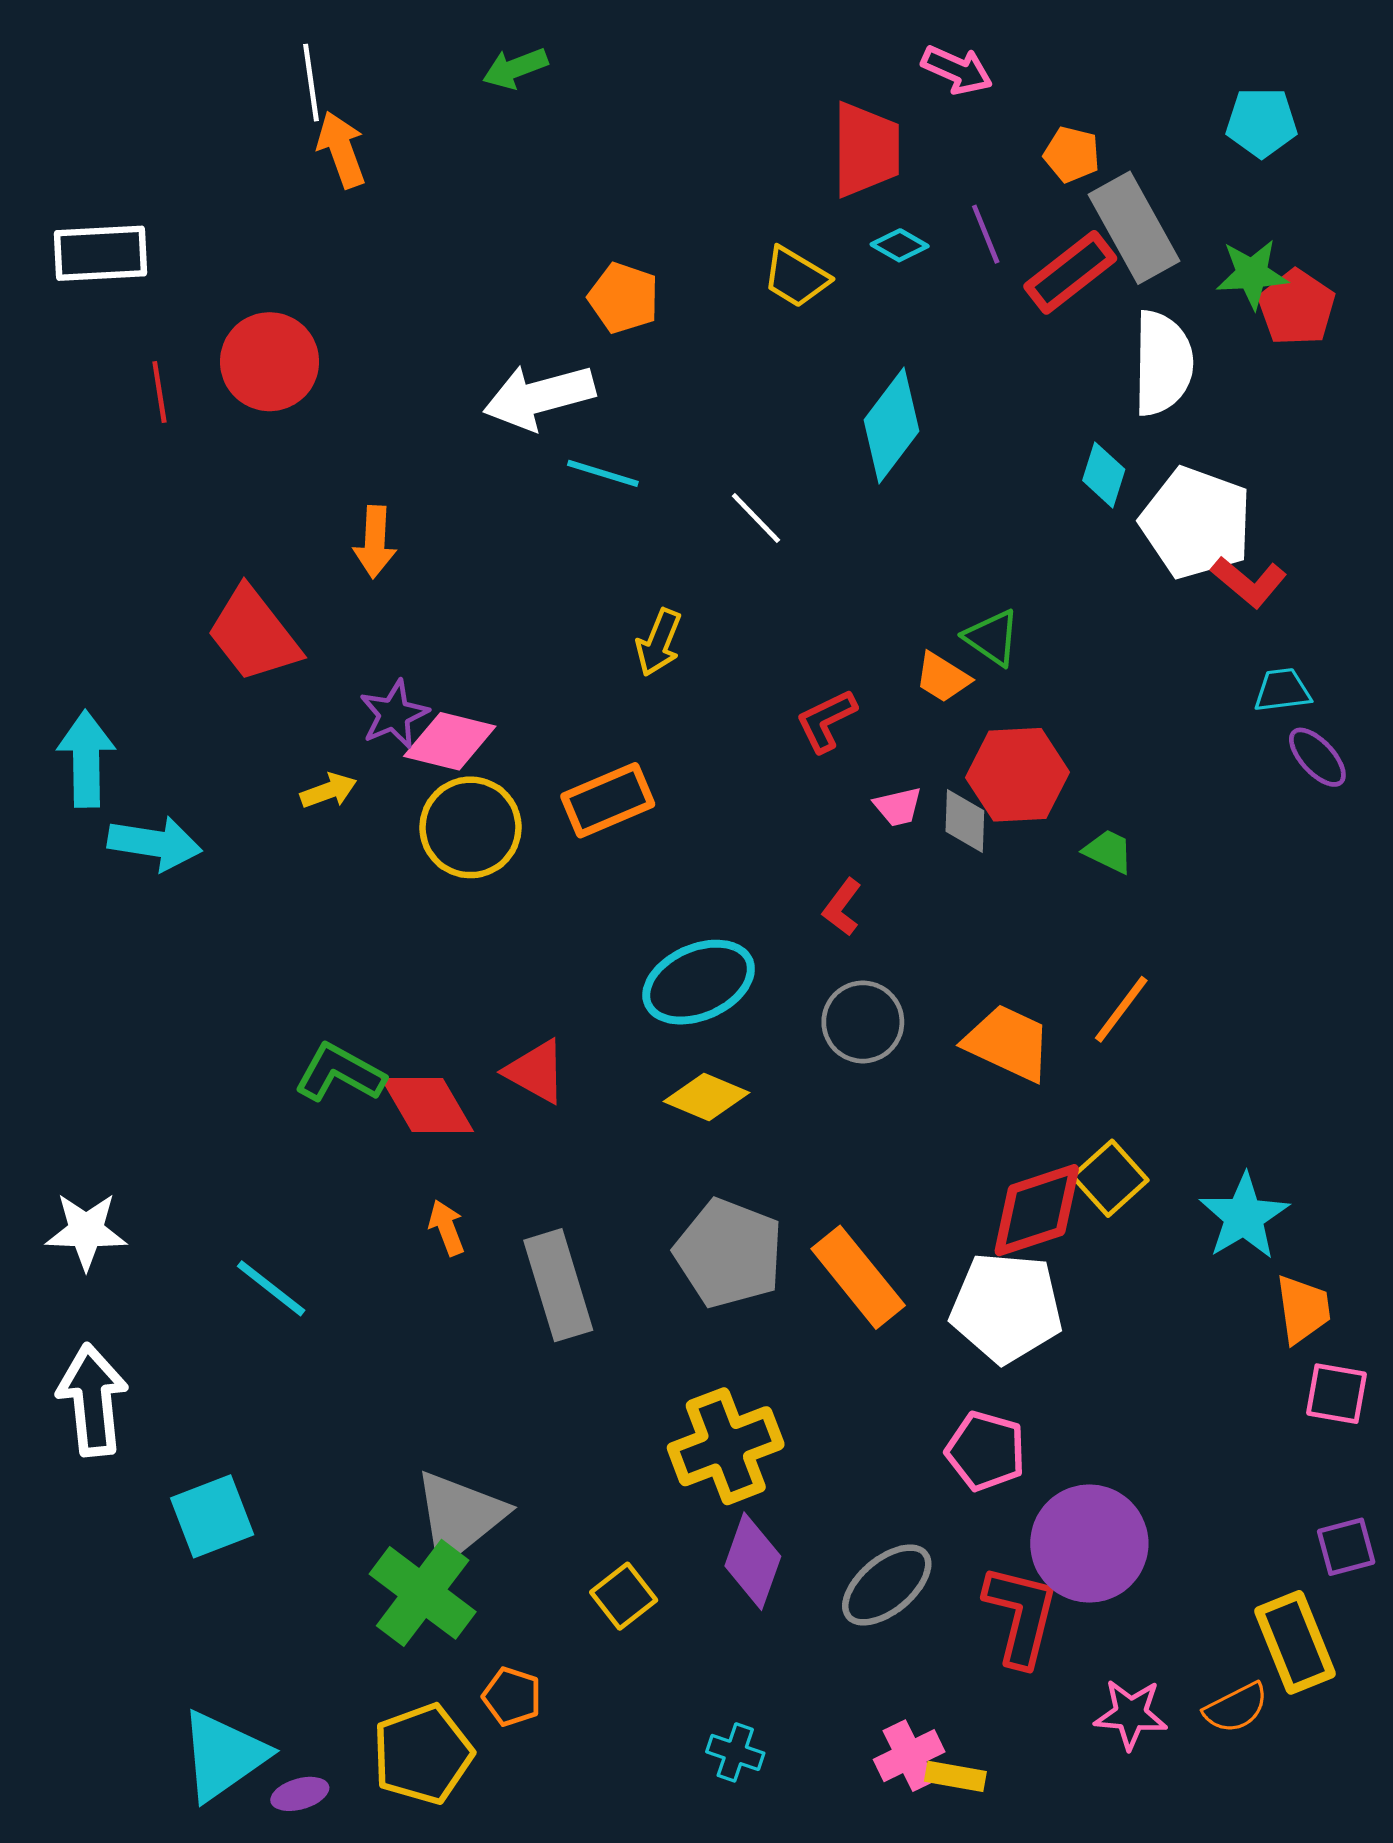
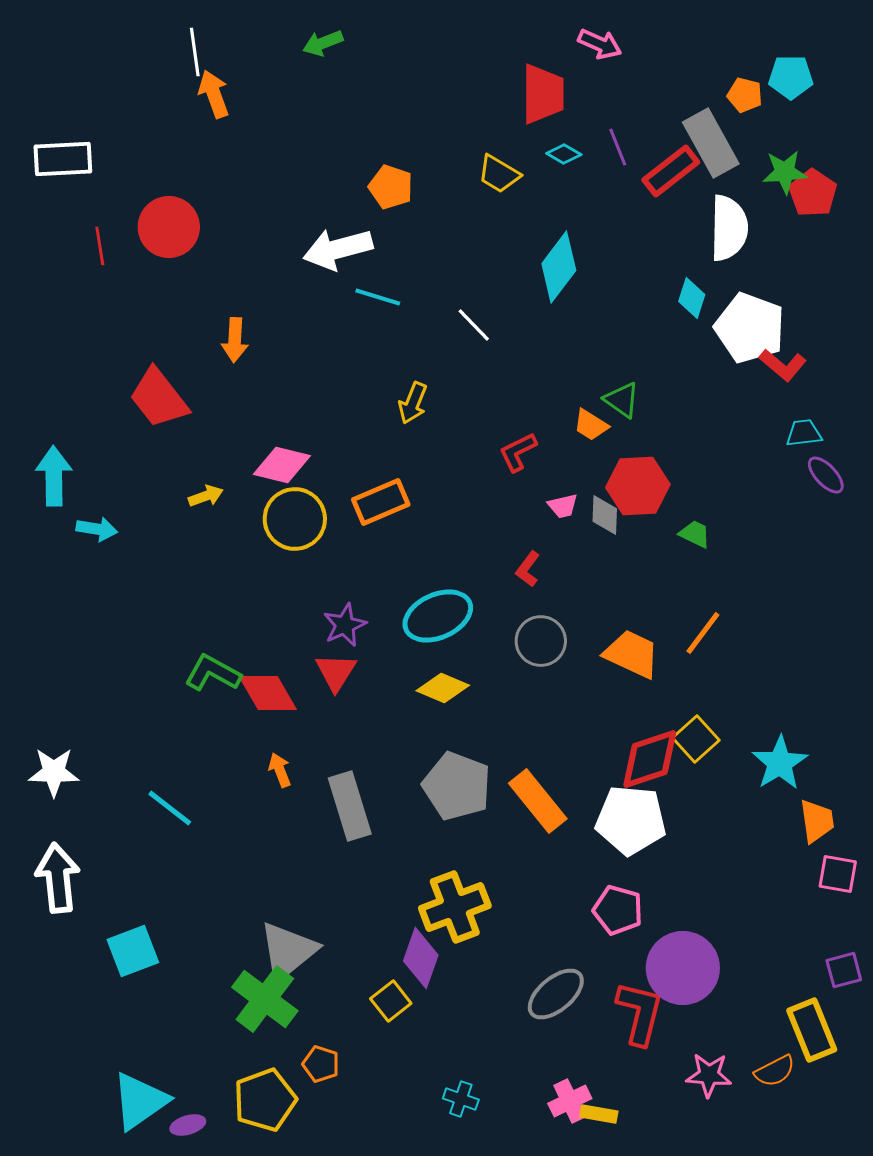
orange pentagon: (1072, 154) -> (745, 95), moved
purple star: (394, 714) -> (345, 625), moved
cyan arrow: (155, 843) -> (97, 529), size x0.7
red triangle: (536, 1071) -> (336, 672), turned 33
purple diamond: (753, 1561) -> (421, 958), moved

